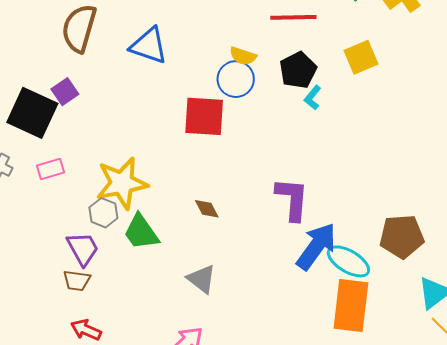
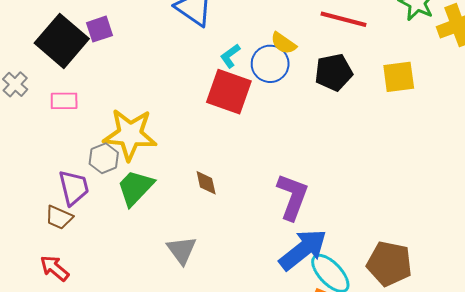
cyan L-shape: (313, 98) -> (230, 56), moved
green trapezoid: (141, 232) -> (135, 188), turned 63

